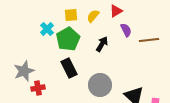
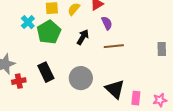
brown line: (149, 40) -> (114, 46), moved
black rectangle: (69, 68) -> (46, 72), moved

